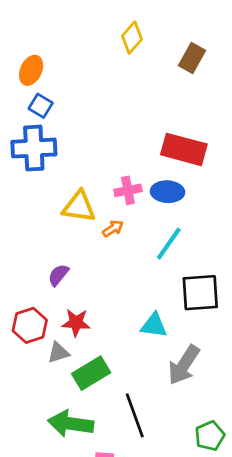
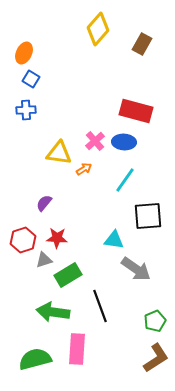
yellow diamond: (132, 38) -> (98, 29), size x1.4
blue cross: (34, 148) -> (26, 110), size x0.6
pink cross: (128, 190) -> (95, 141), turned -30
gray arrow: (184, 365) -> (136, 269), turned -88

